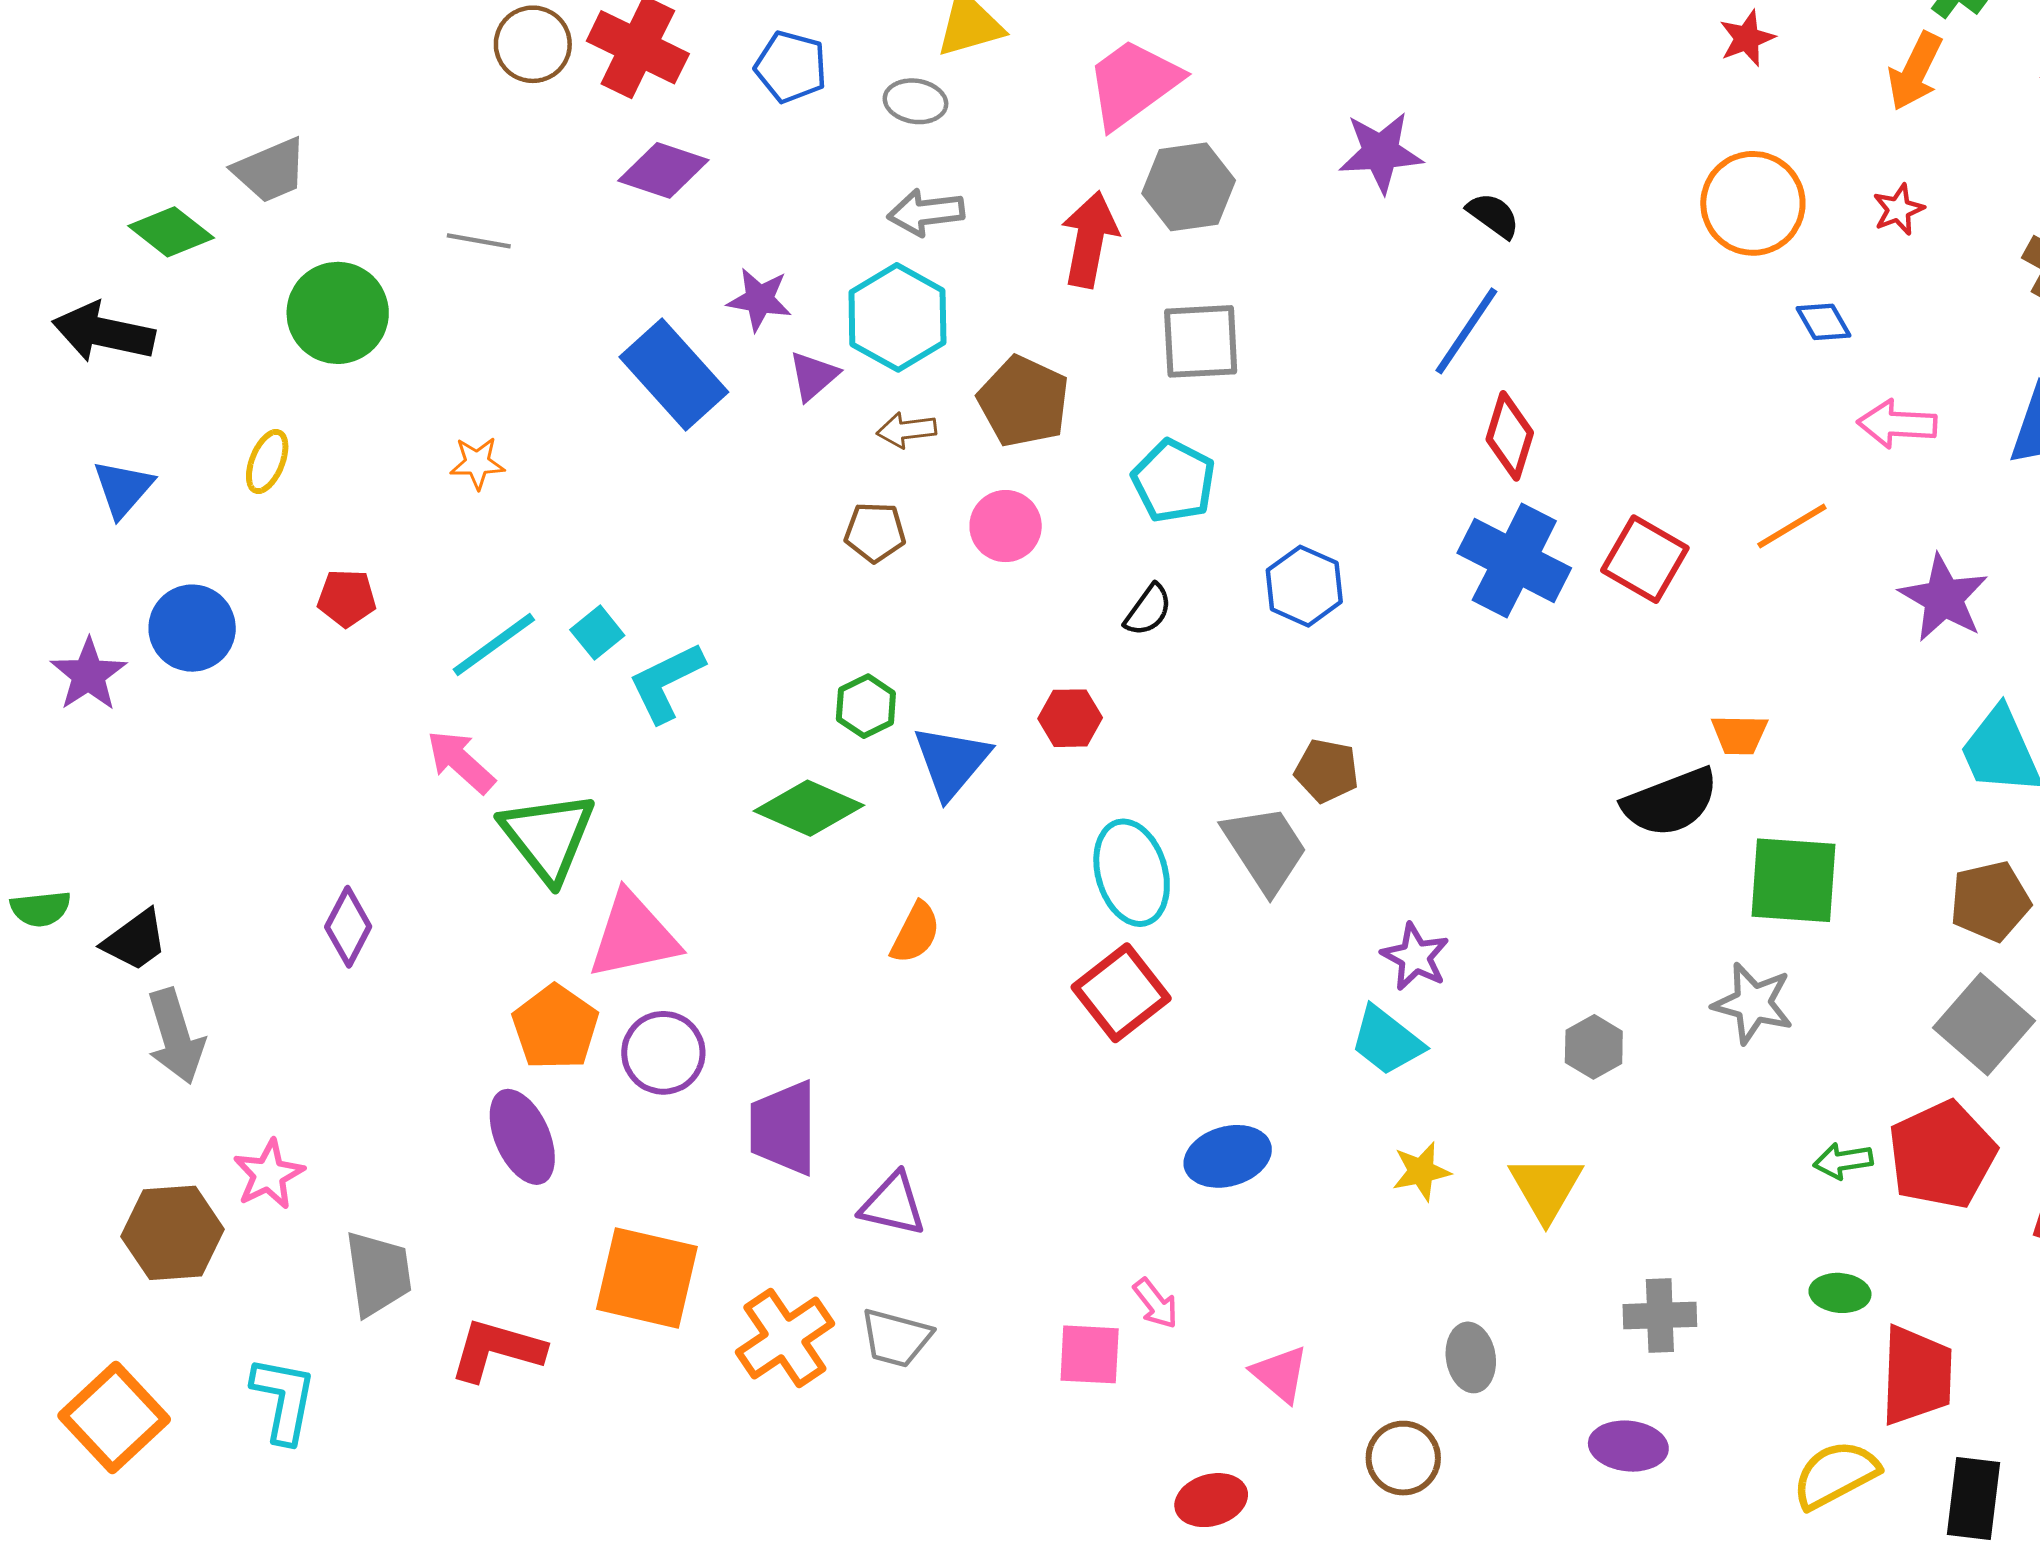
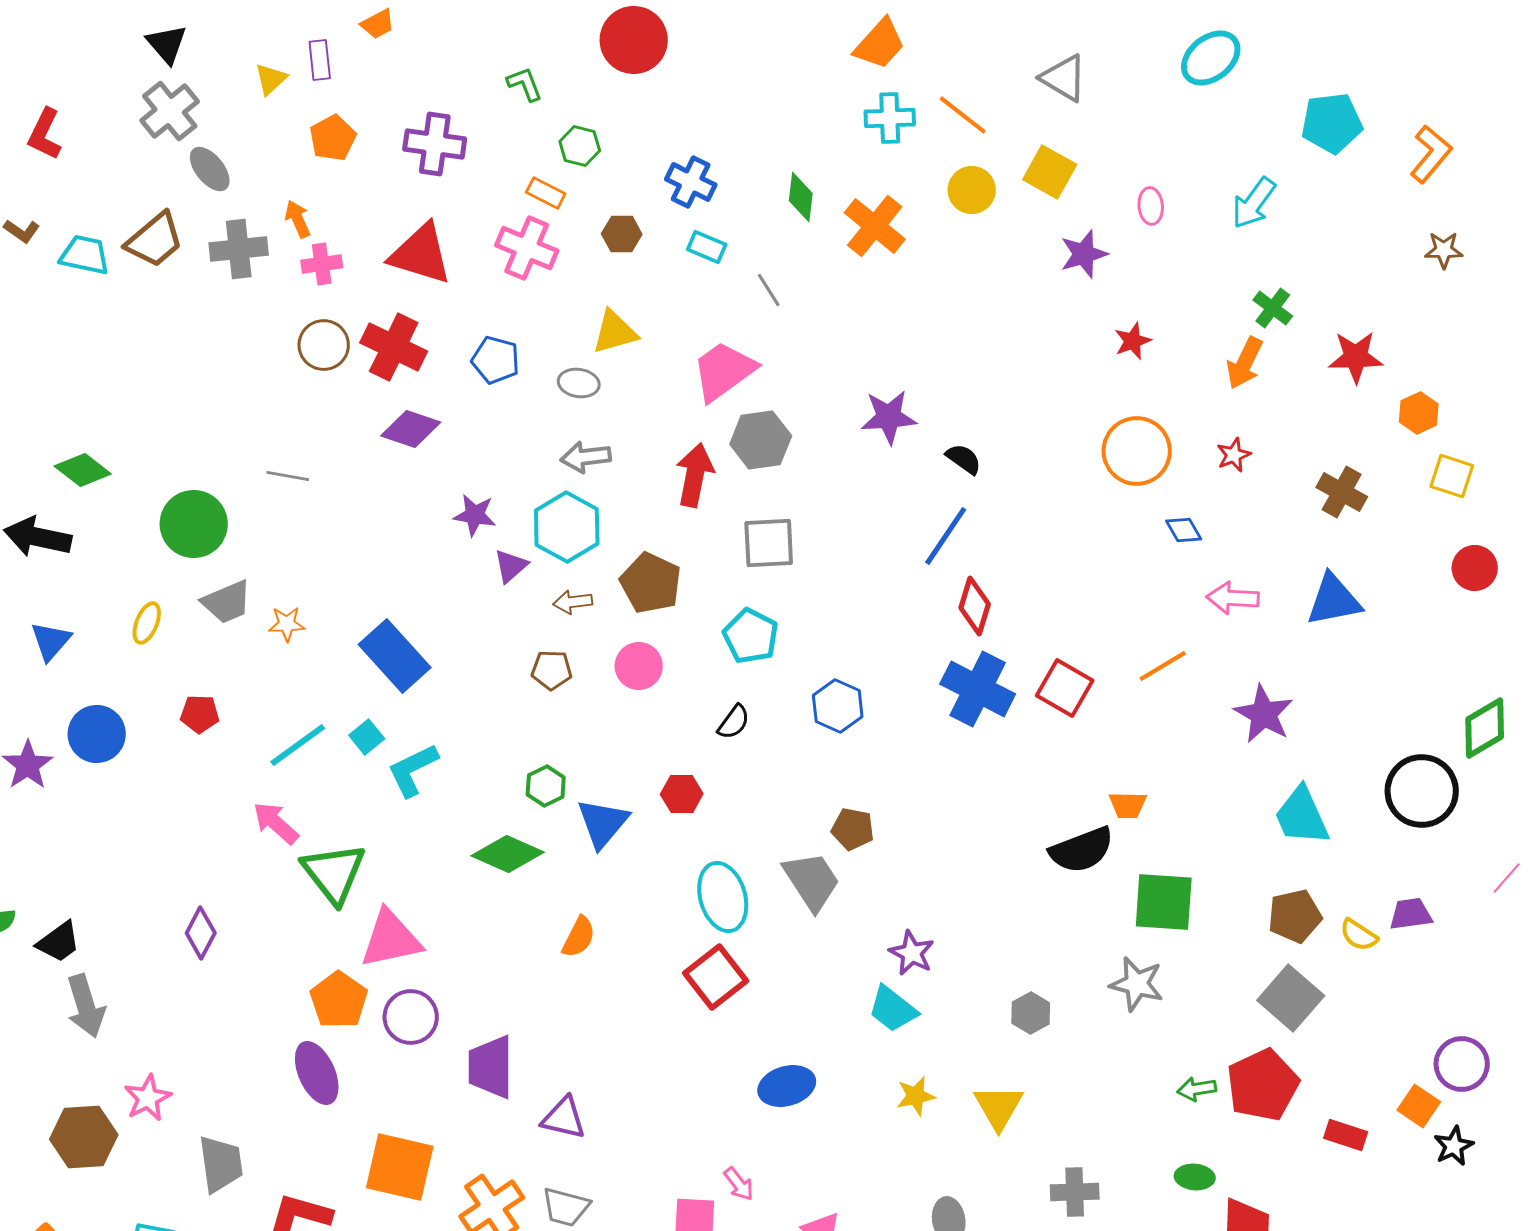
gray trapezoid: (270, 170) -> (227, 602), moved
blue rectangle: (674, 374) -> (395, 656), moved

